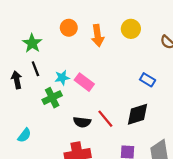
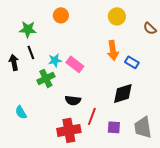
orange arrow: (98, 35) -> (113, 50), moved
green star: (32, 43) -> (28, 29), turned -30
red line: (105, 119) -> (92, 116), moved, turned 60
cyan semicircle: (24, 135) -> (21, 112), turned 112

